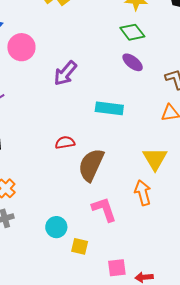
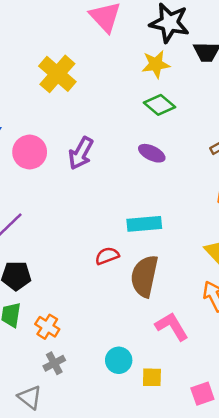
purple ellipse: (133, 62) -> (152, 153), moved
purple arrow: (65, 73) -> (81, 153), moved
cyan rectangle: (109, 108) -> (144, 224), moved

